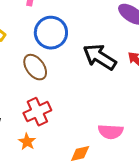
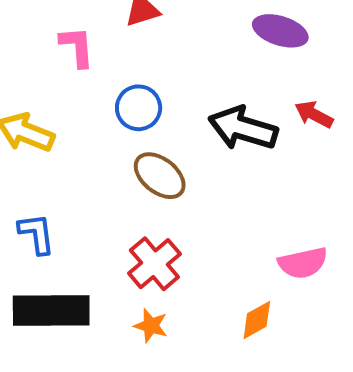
blue circle: (51, 33) -> (139, 108), size x0.7
brown ellipse: (35, 67) -> (160, 176), moved

